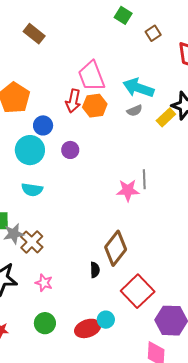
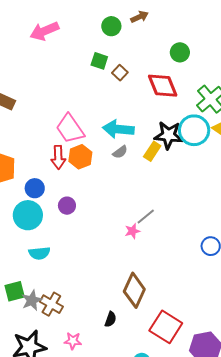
green square: (123, 15) -> (99, 61), moved
gray line: (144, 179) -> (146, 216), turned 66
pink star: (128, 190) -> (132, 231), size x0.7
black semicircle: (95, 270) -> (111, 319), moved, turned 35

